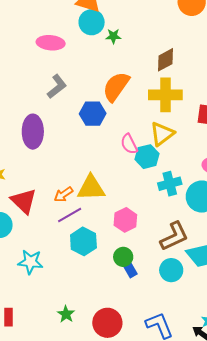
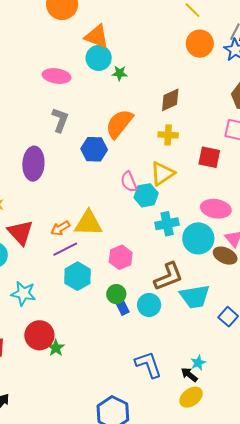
gray L-shape: (57, 86) -> (60, 120), turned -35
yellow cross: (165, 95) -> (168, 135), size x0.6
cyan circle: (171, 270) -> (149, 305), moved
red circle: (107, 323) -> (39, 335), moved

